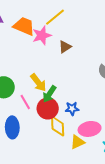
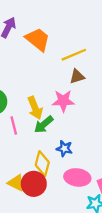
yellow line: (55, 17) -> (74, 55), moved
pink star: (42, 35) -> (63, 101), moved
red circle: (48, 108) -> (34, 184), moved
yellow triangle: (77, 142) -> (16, 183), moved, turned 35

